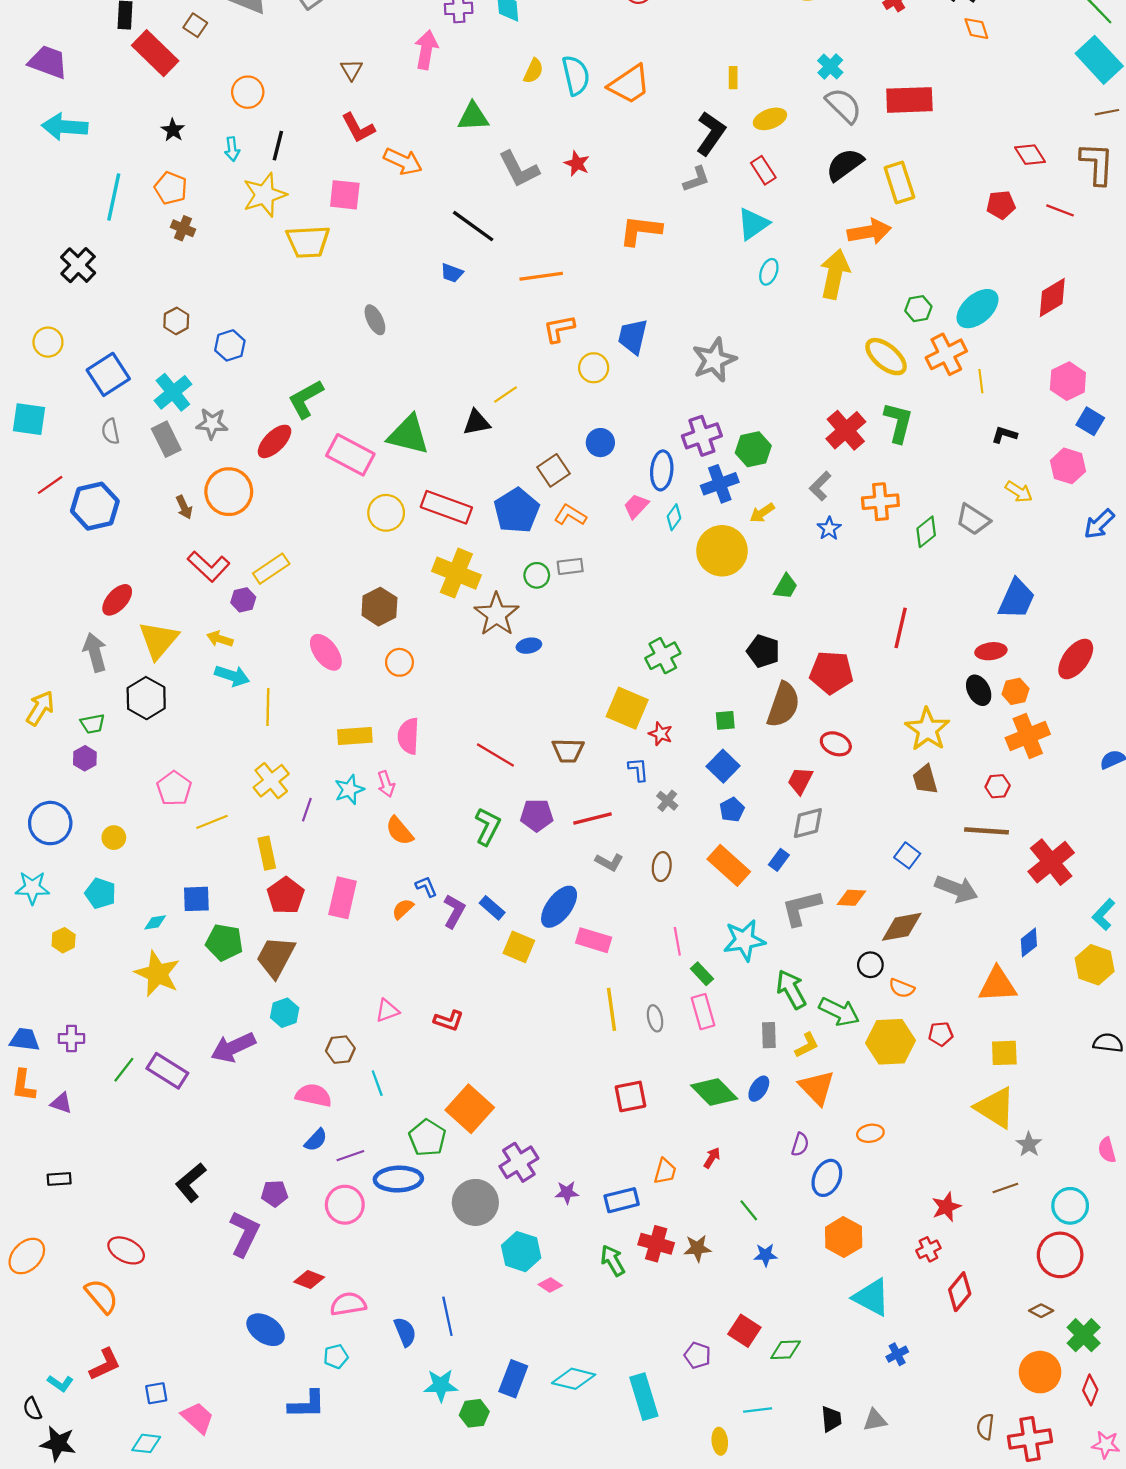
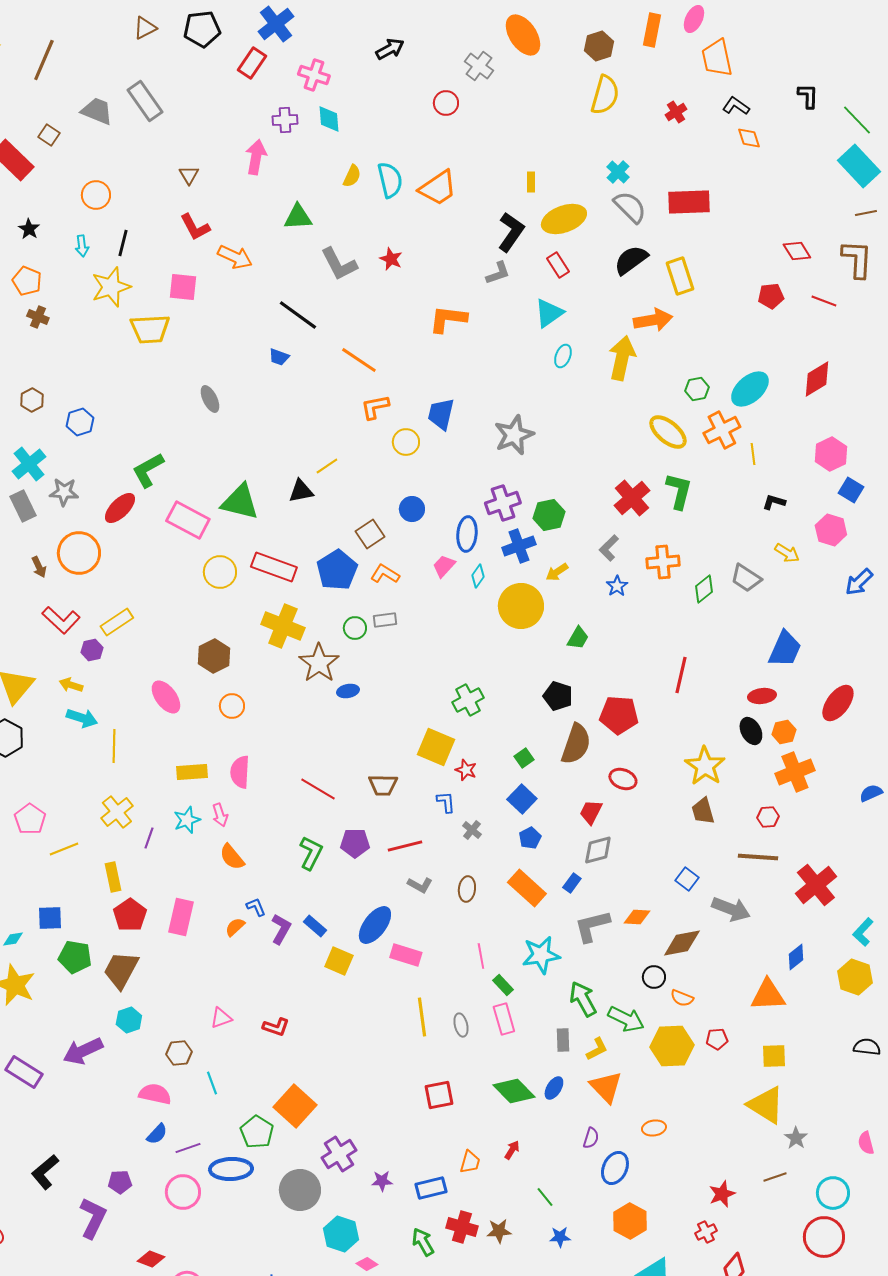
yellow ellipse: (770, 119) -> (564, 219), size x1.5
orange line: (541, 276) -> (359, 360), turned 42
green square: (725, 720) -> (524, 758), turned -30

